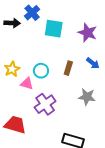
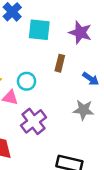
blue arrow: (93, 63) -> (91, 79), moved
brown rectangle: (68, 68) -> (60, 63), moved

